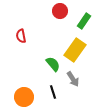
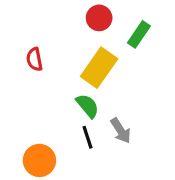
yellow rectangle: (75, 50) -> (99, 68), moved
black line: (53, 92) -> (88, 137), moved

